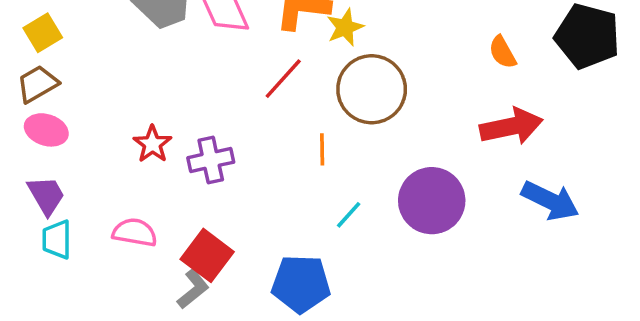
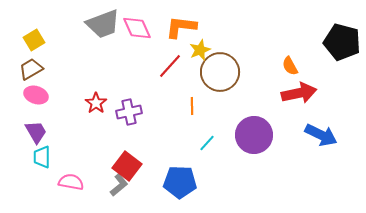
yellow star: (345, 27) -> (200, 50), moved
orange semicircle: (502, 52) -> (290, 66), moved
pink semicircle: (135, 232) -> (71, 182), moved

